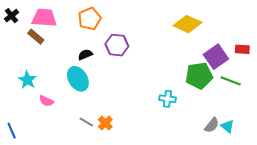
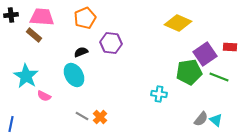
black cross: (12, 16) -> (11, 15), turned 32
cyan star: (27, 80) -> (26, 76), size x1.4
blue line: (12, 130) -> (11, 124), turned 35

